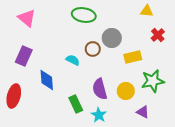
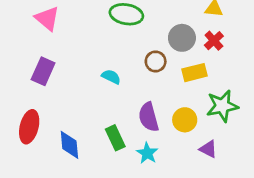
red cross: (158, 35) -> (214, 41), moved
gray circle: (112, 38) -> (182, 38), moved
brown circle: (93, 49) -> (156, 61), moved
blue diamond: (47, 80) -> (69, 145), moved

